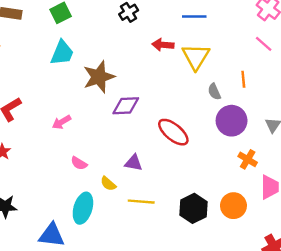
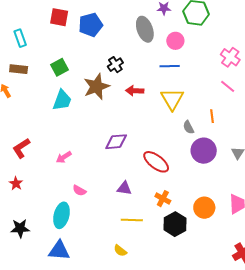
red arrow: (163, 45) -> (135, 91), moved
brown star: (99, 77) -> (96, 87), moved
orange cross: (248, 159) -> (163, 199), moved
yellow semicircle: (108, 184) -> (120, 251), moved
orange circle: (233, 206) -> (204, 208), moved
cyan ellipse: (83, 208) -> (61, 215), moved

